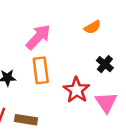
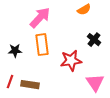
red star: (76, 90) -> (71, 61), turned 30
pink triangle: (106, 102) -> (95, 83), moved

